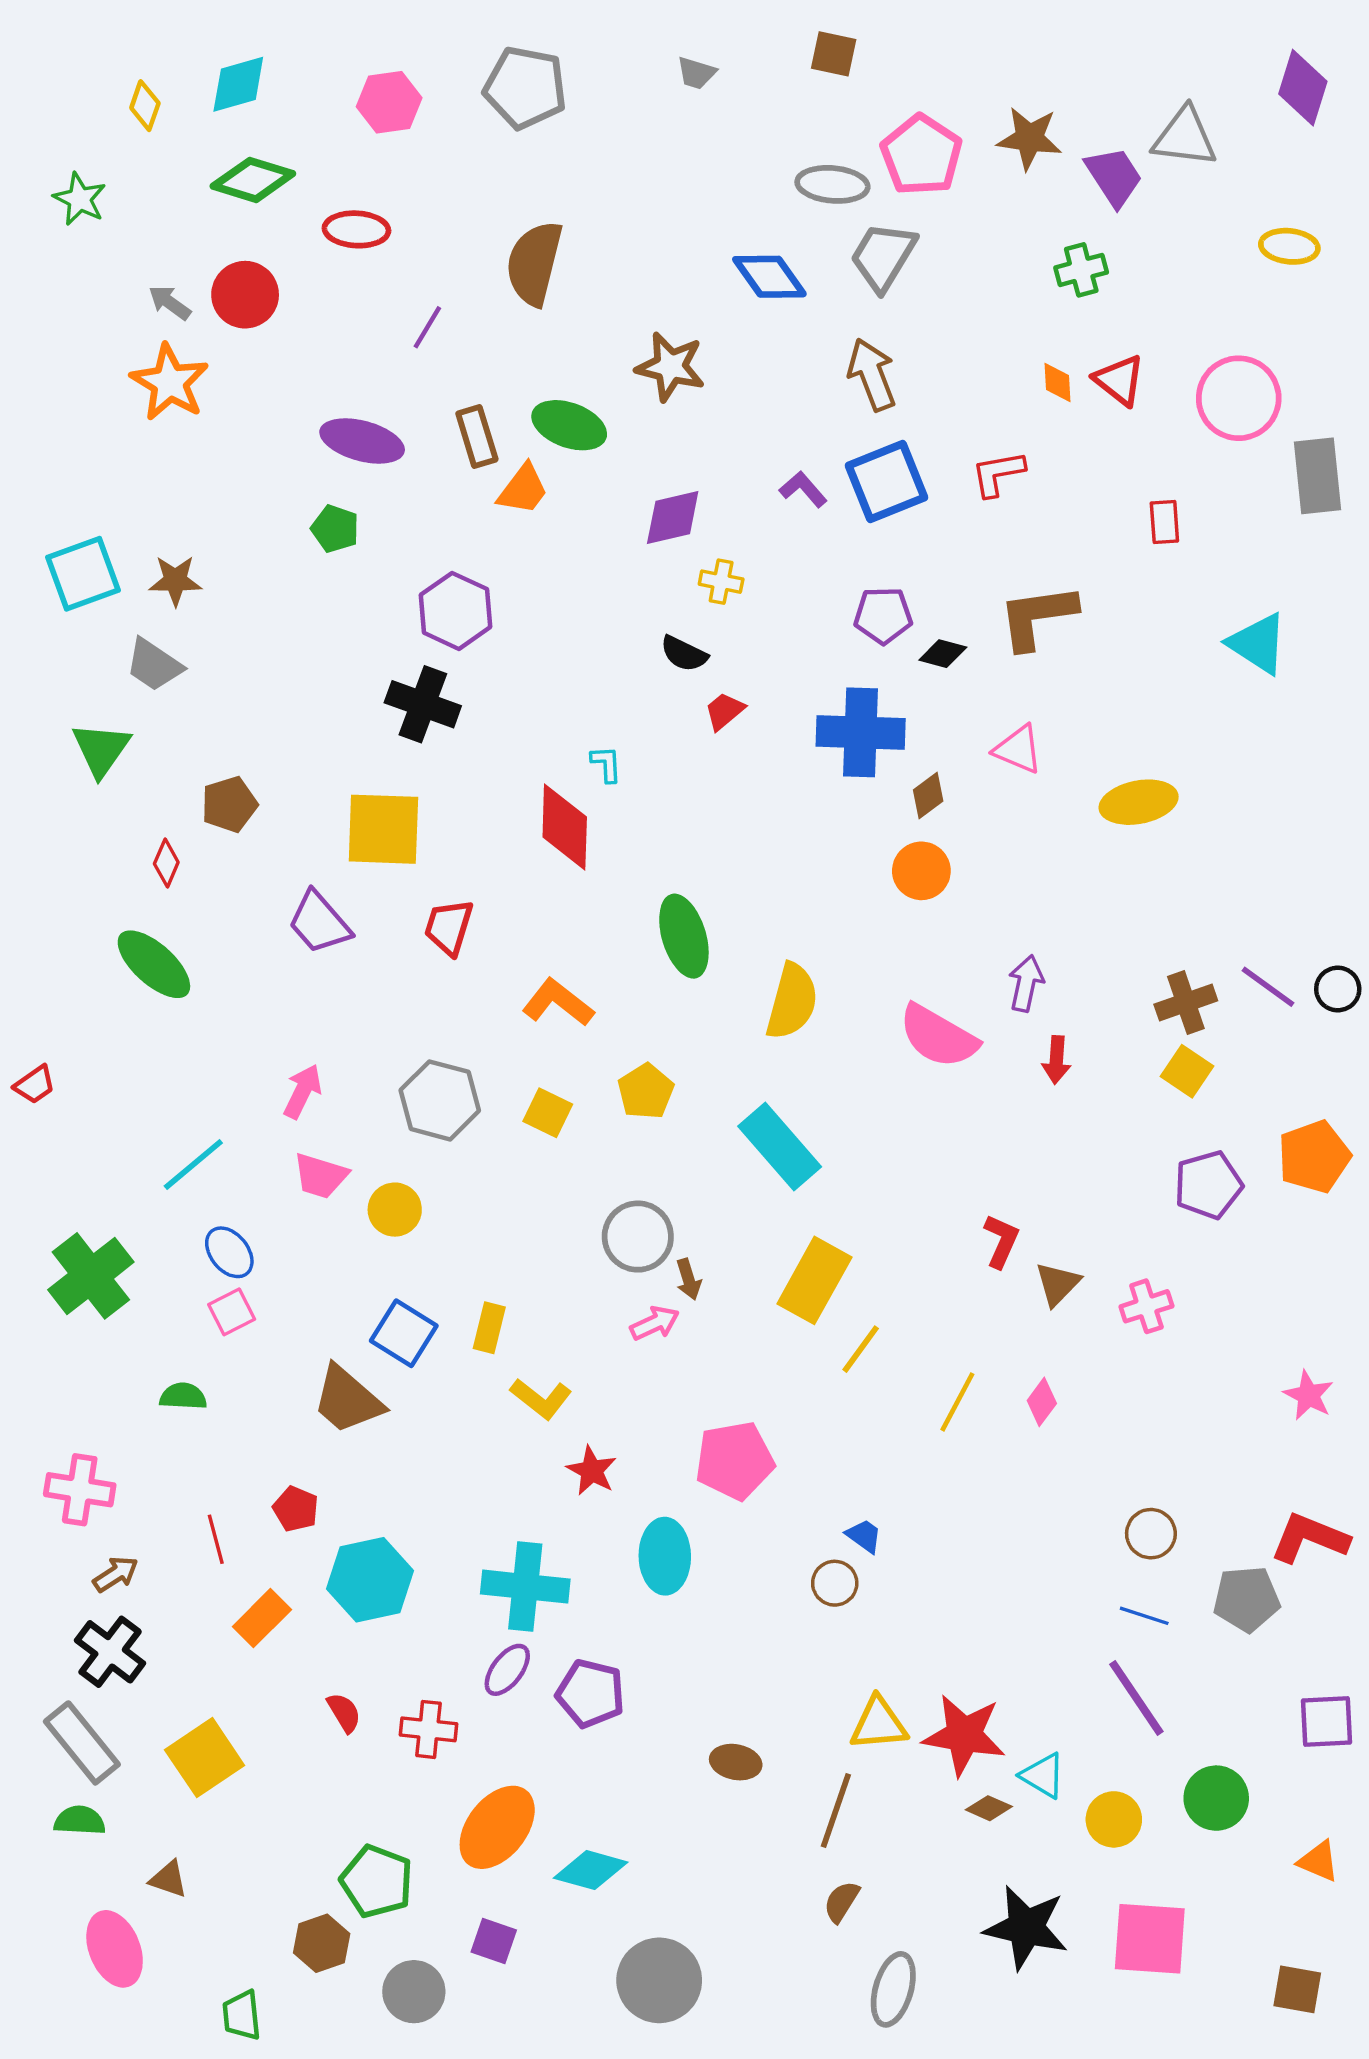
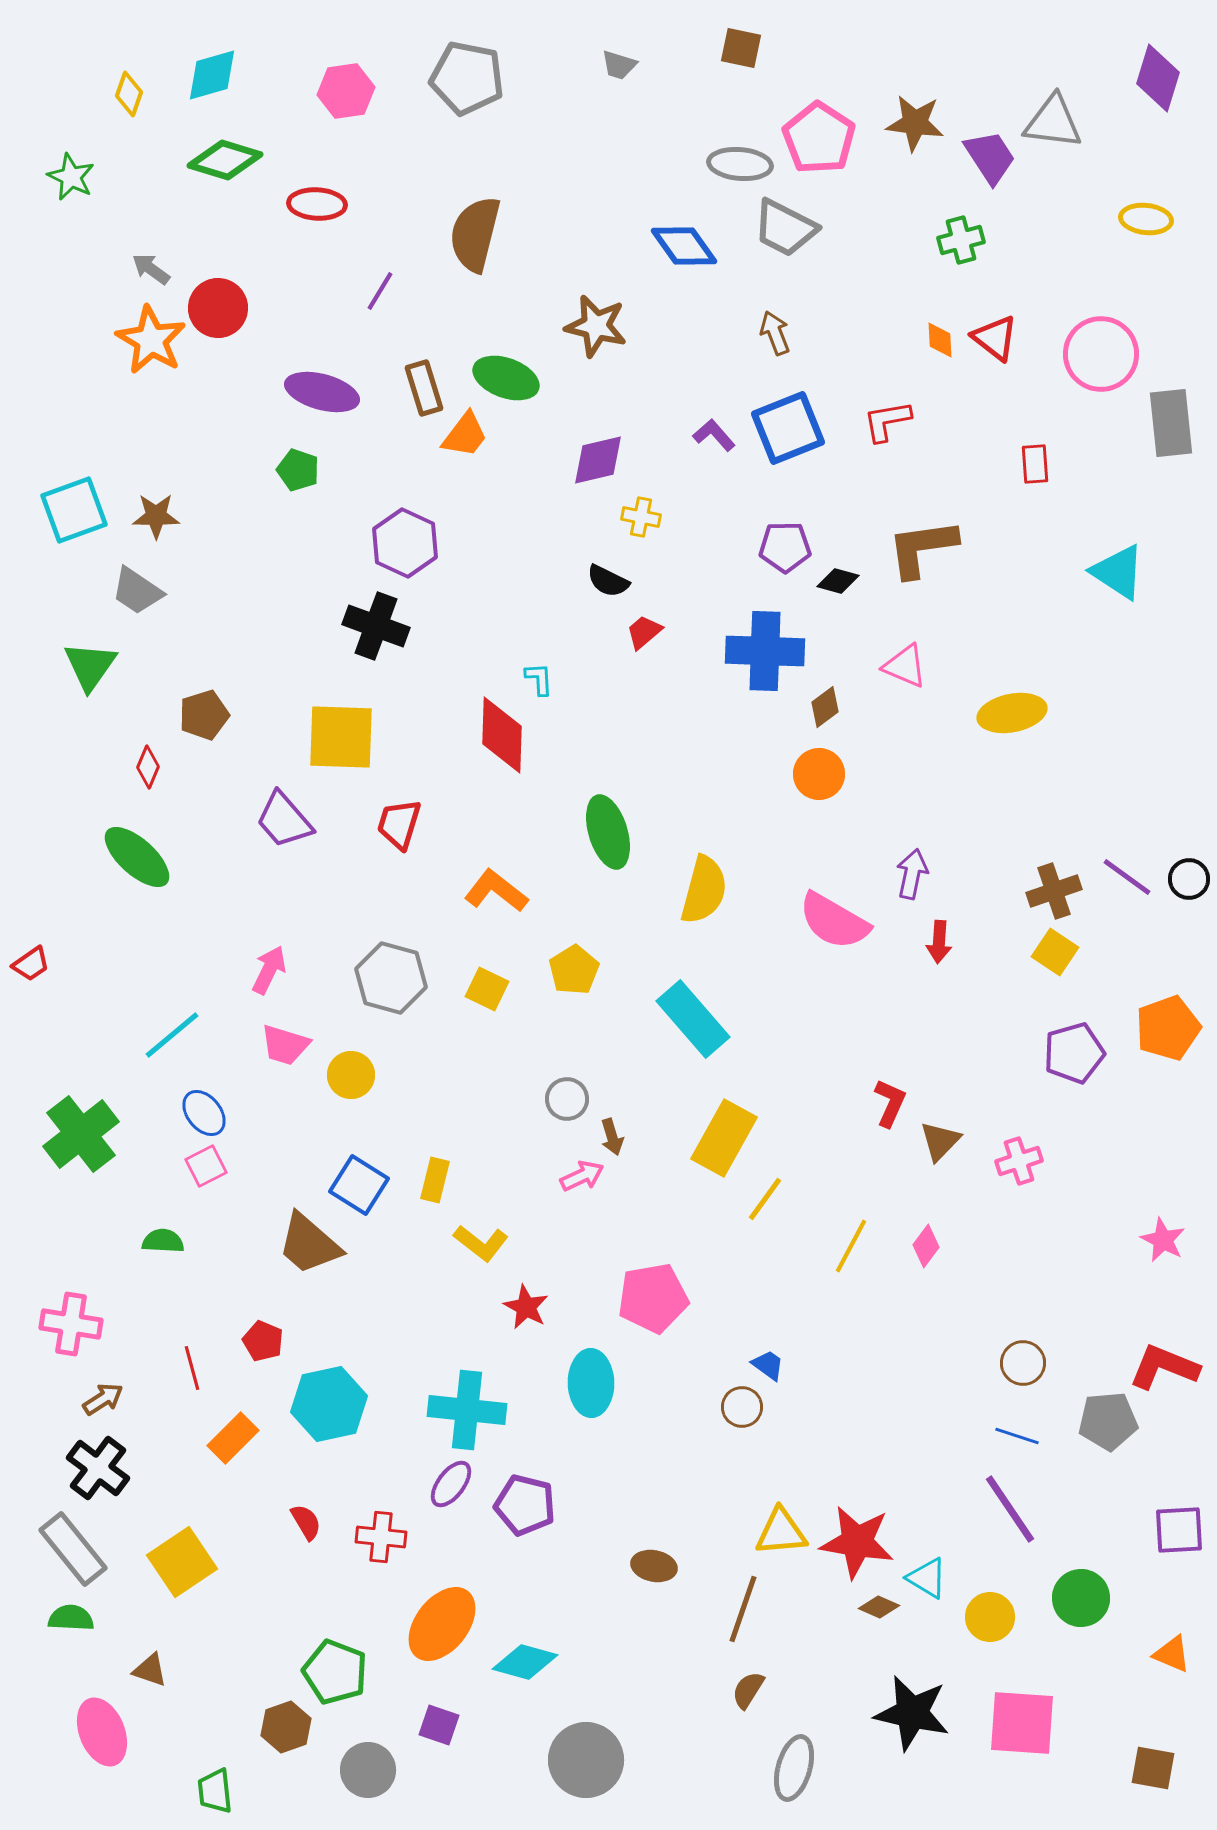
gray trapezoid: (883, 256) -> (785, 228), turned -94
red circle: (245, 295) -> (218, 308), moved
brown arrow: (872, 375) -> (775, 333), size x0.7
gray circle: (638, 1237) -> (567, 1099), size x0.7

